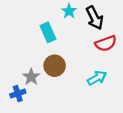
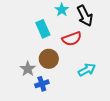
red semicircle: (106, 43) -> (72, 39), moved
blue cross: (18, 94) -> (42, 84), moved

